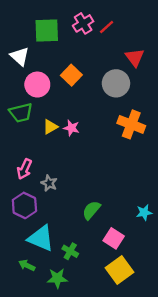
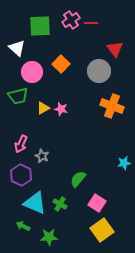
red line: (107, 27) -> (91, 23), turned 40
cyan star: (144, 212) -> (124, 163), moved
green cross: (70, 251) -> (60, 204), moved

